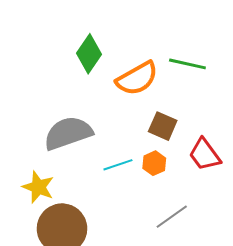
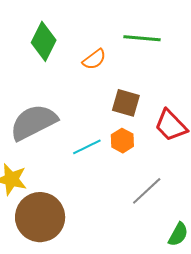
orange semicircle: (137, 78) -> (94, 59), size x0.6

